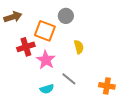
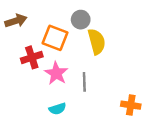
yellow semicircle: (79, 47) -> (97, 42), moved, size x1.5
gray line: (69, 79) -> (84, 82), moved, turned 49

